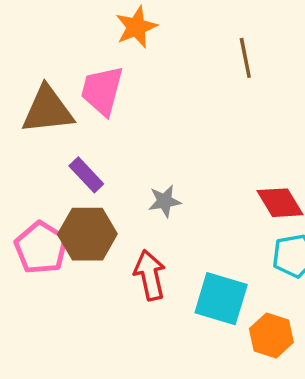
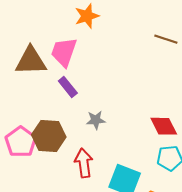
brown line: (245, 58) -> (166, 39), moved, turned -65
purple rectangle: (86, 175) -> (68, 87), moved

